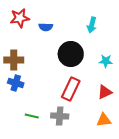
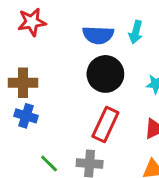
blue semicircle: (46, 27) -> (98, 35), moved, size x1.5
green line: (32, 116) -> (49, 164), turned 32

